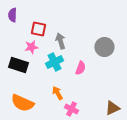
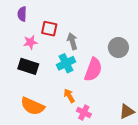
pink star: (31, 47) -> (30, 42), moved
pink semicircle: (80, 68) -> (93, 70), size x1.6

